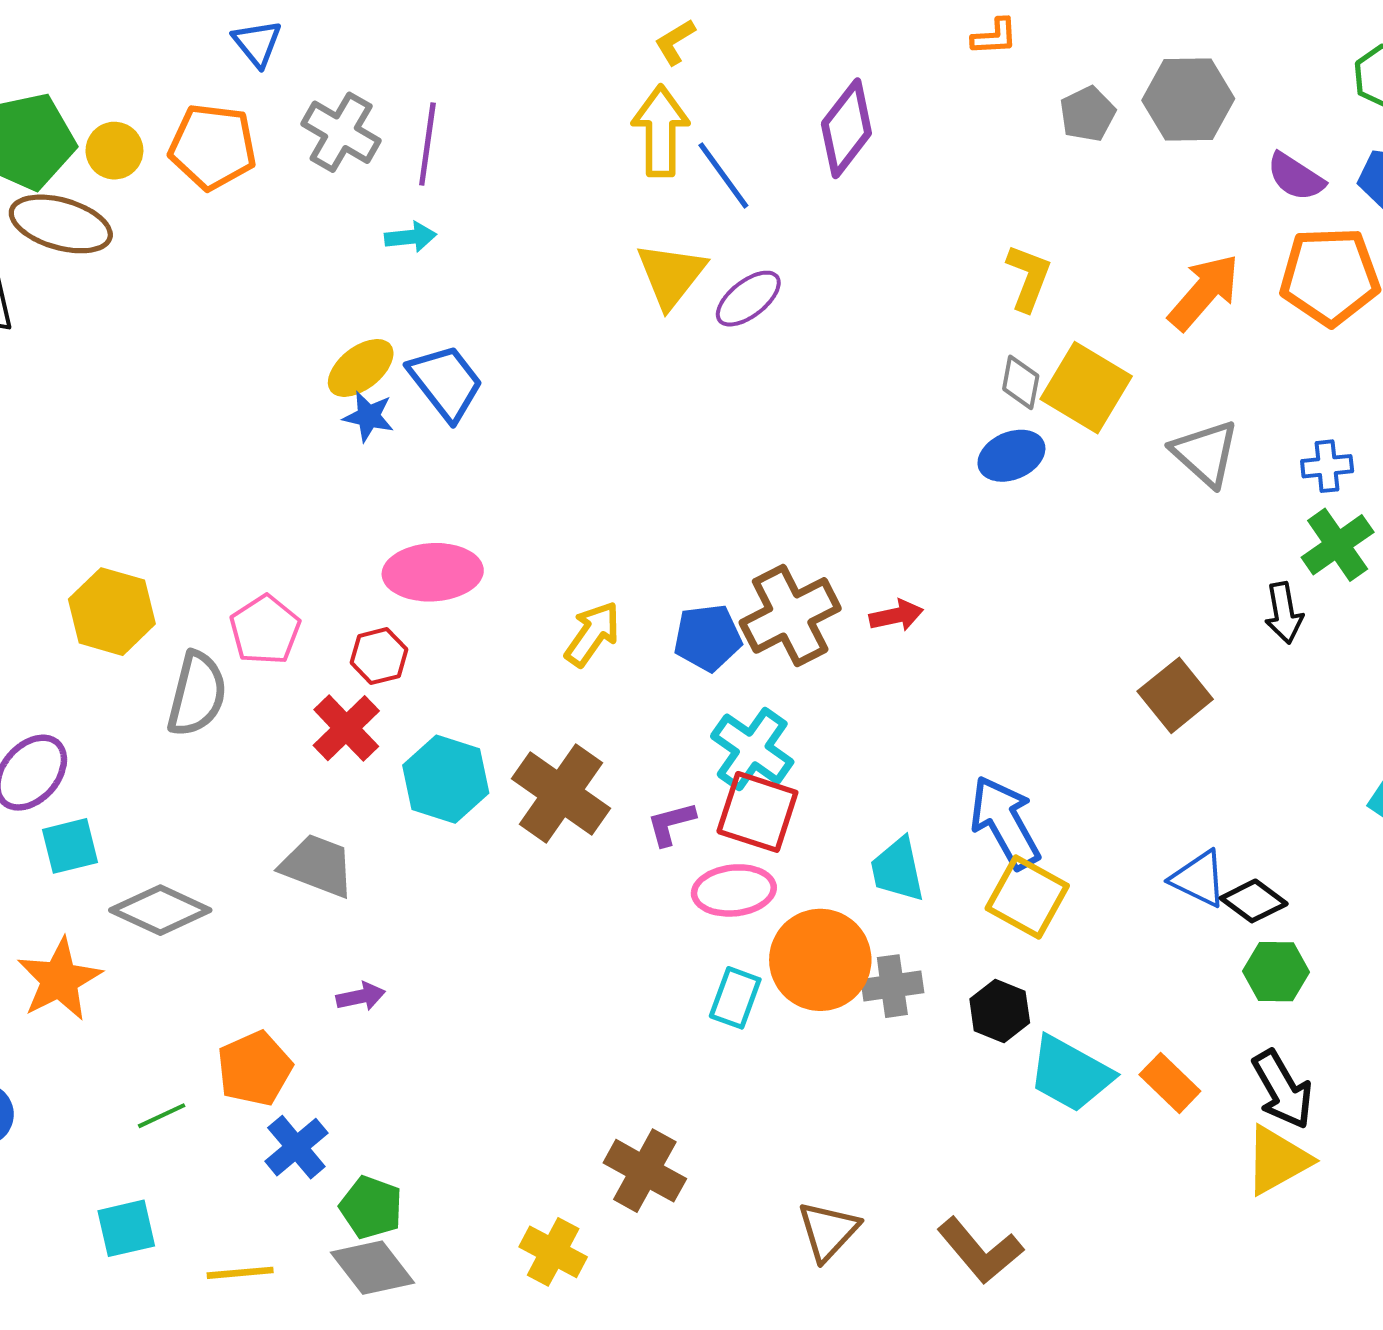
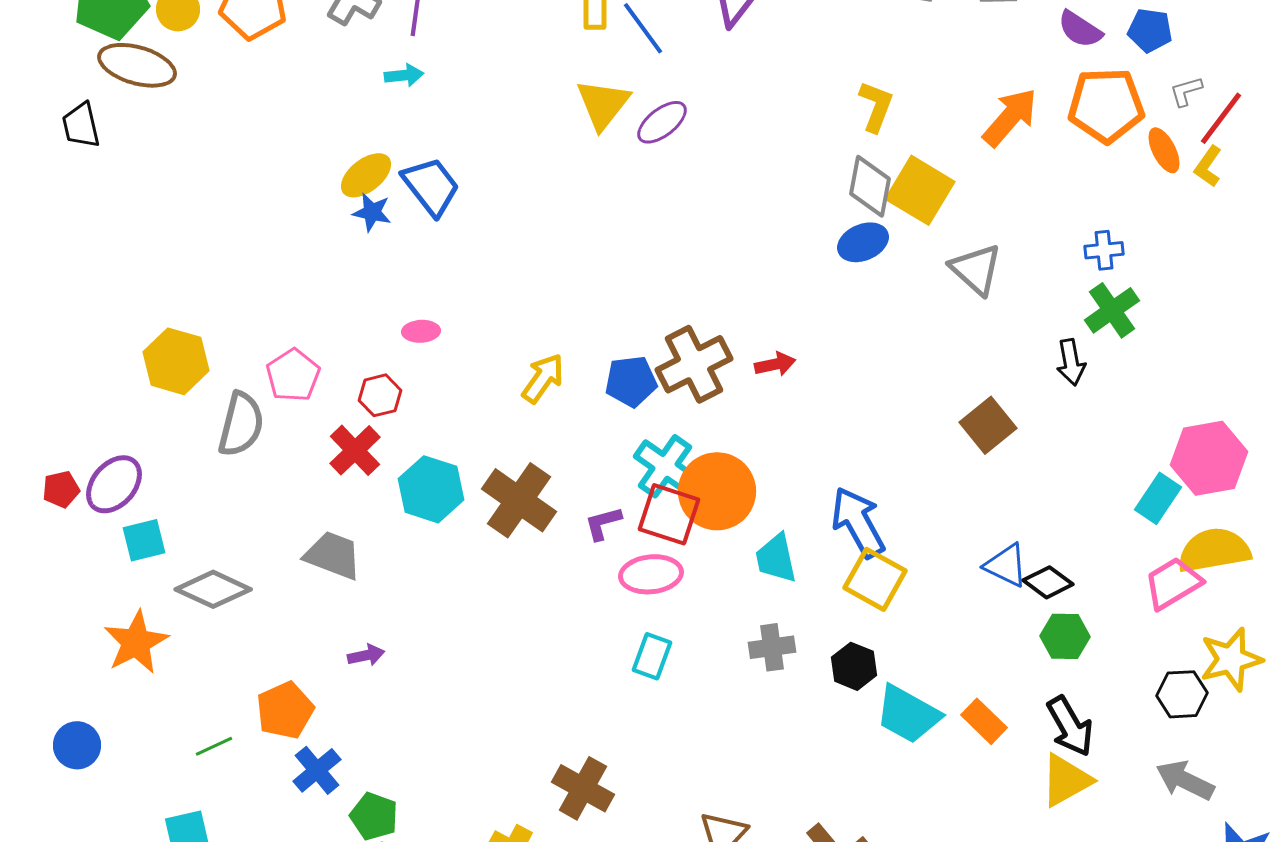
gray diamond: (1021, 382) -> (870, 186), size x1.5
gray triangle: (1205, 453) -> (976, 269), moved
pink ellipse: (433, 572) -> (421, 331), size x0.5
orange circle: (820, 960) -> (717, 491), moved

